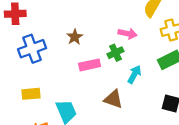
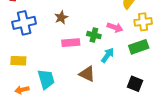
pink arrow: (128, 34) -> (115, 27), moved
green cross: (115, 53) -> (94, 35), turned 32

